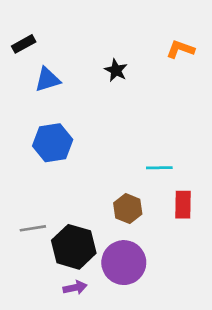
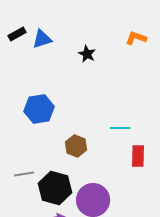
blue triangle: (47, 79) -> (42, 39), moved
brown hexagon: (128, 209) -> (76, 146), moved

